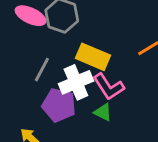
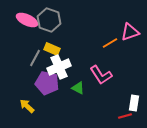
yellow rectangle: (93, 57) -> (52, 49), moved, size x0.7
pink L-shape: (109, 87) -> (101, 75), moved

